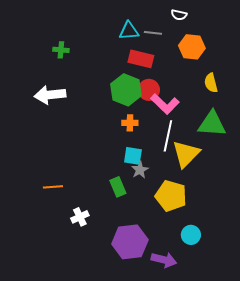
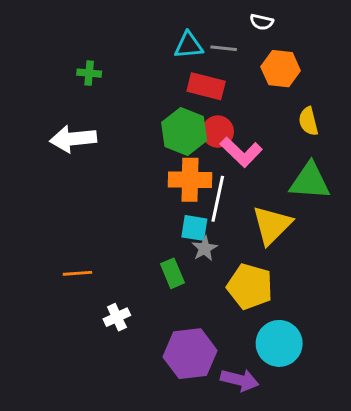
orange cross: (130, 123) -> (190, 180), size x1.8
white line: (168, 136) -> (218, 199), moved
cyan circle: (191, 235) -> (279, 343), size x1.6

